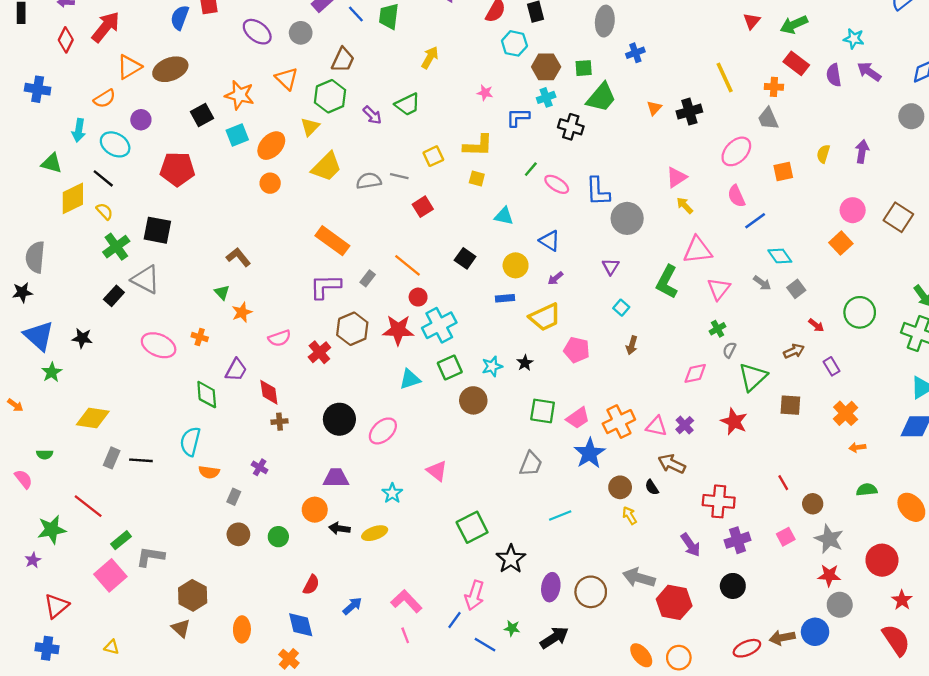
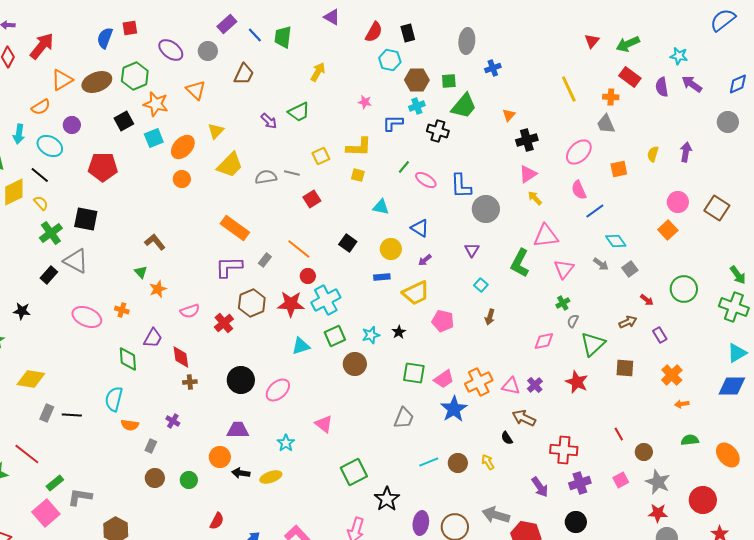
green hexagon: (330, 96) -> (135, 76), moved
black cross: (689, 112) -> (527, 140), moved
brown circle: (620, 487) -> (458, 463), moved

